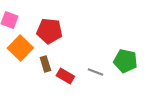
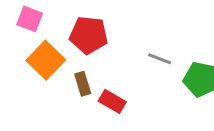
gray line: (95, 72) -> (160, 59), moved

